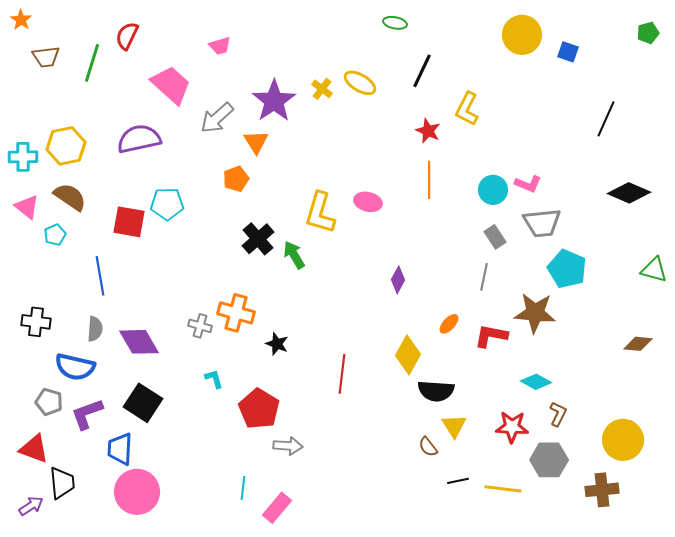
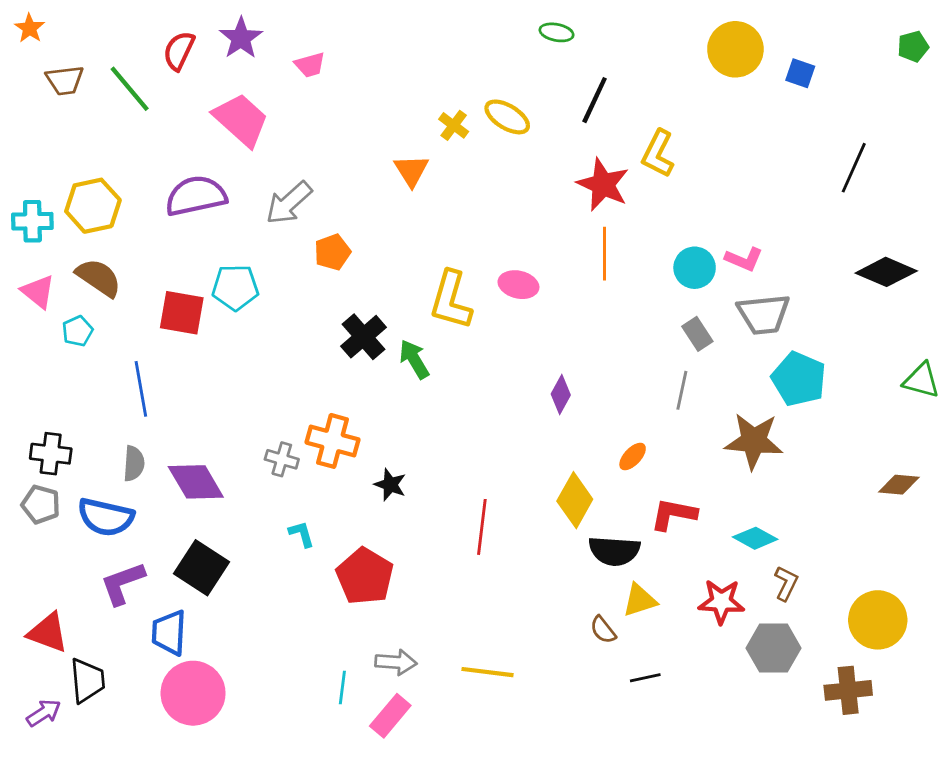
green line: (92, 63) -> (130, 89), turned -57
purple star: (274, 101) -> (241, 38), moved, size x0.7
gray arrow: (217, 118) -> (289, 203), moved
red star: (428, 131) -> (603, 185), size x1.5
orange triangle: (256, 142) -> (411, 170), moved
red L-shape: (491, 336) -> (673, 514), moved
gray pentagon: (49, 402) -> (41, 504), moved
yellow triangle: (454, 426) -> (640, 600), turned 44
gray arrow: (288, 446) -> (396, 662), moved
yellow line: (503, 489) -> (487, 672), moved

